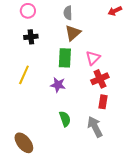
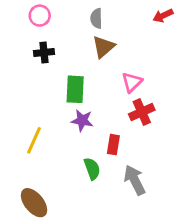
green rectangle: (65, 58) -> (75, 89), moved
yellow line: (24, 75) -> (34, 140), moved
red rectangle: (103, 102) -> (113, 145), moved

